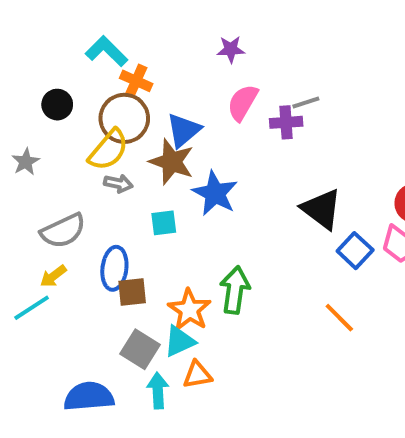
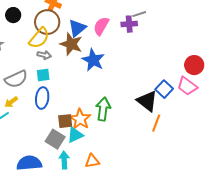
pink semicircle: (243, 103) -> (101, 26), moved
black triangle: (322, 209) -> (147, 101), moved
cyan square: (164, 223) -> (43, 75), moved
brown square: (132, 292) -> (65, 121), moved
orange line: (339, 318) -> (156, 123), turned 66
orange triangle: (197, 375) -> (92, 161), moved

